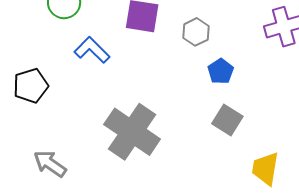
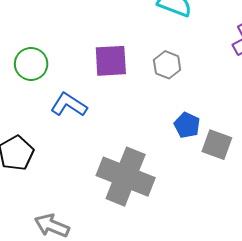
blue pentagon: (221, 71) -> (187, 125), moved

